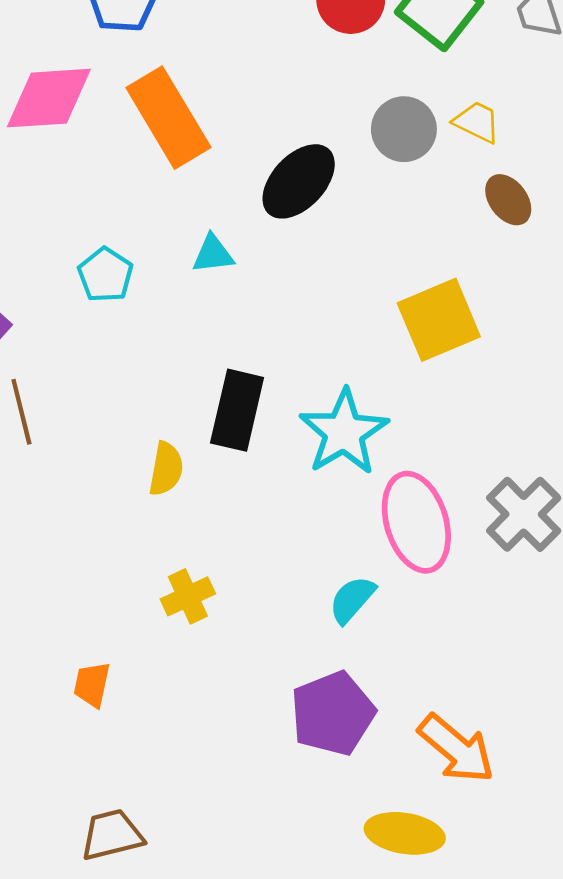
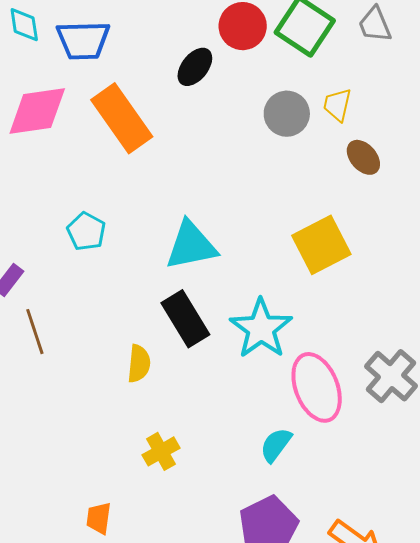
yellow trapezoid: (477, 122) -> (337, 105), turned -99
black ellipse: (299, 181) -> (195, 67), moved, size x0.7
cyan triangle: (213, 254) -> (191, 245), moved, size x1.8
black rectangle: (237, 410) -> (185, 319), turned -40

